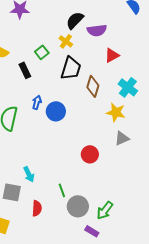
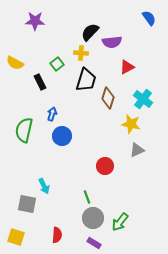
yellow cross: (66, 41) -> (81, 53), turned -32
blue circle: (56, 111) -> (62, 136), moved
green line: (62, 190) -> (87, 197), moved
red semicircle: (37, 208) -> (57, 235), moved
purple rectangle: (92, 231) -> (94, 243), moved

